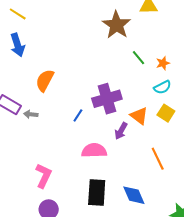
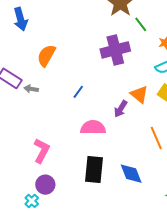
green line: (139, 58) -> (141, 24), moved
purple cross: (107, 99) -> (115, 50), moved

